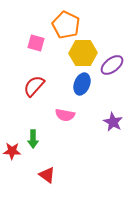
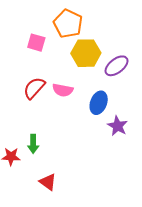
blue ellipse: (82, 84) -> (99, 103), moved
pink semicircle: (65, 115) -> (63, 90), moved

